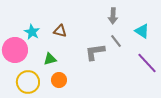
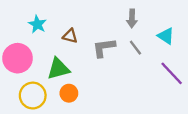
cyan star: (32, 32) -> (37, 24), moved
gray L-shape: (95, 52) -> (104, 48), moved
green triangle: (50, 59) -> (58, 69), size x1.5

